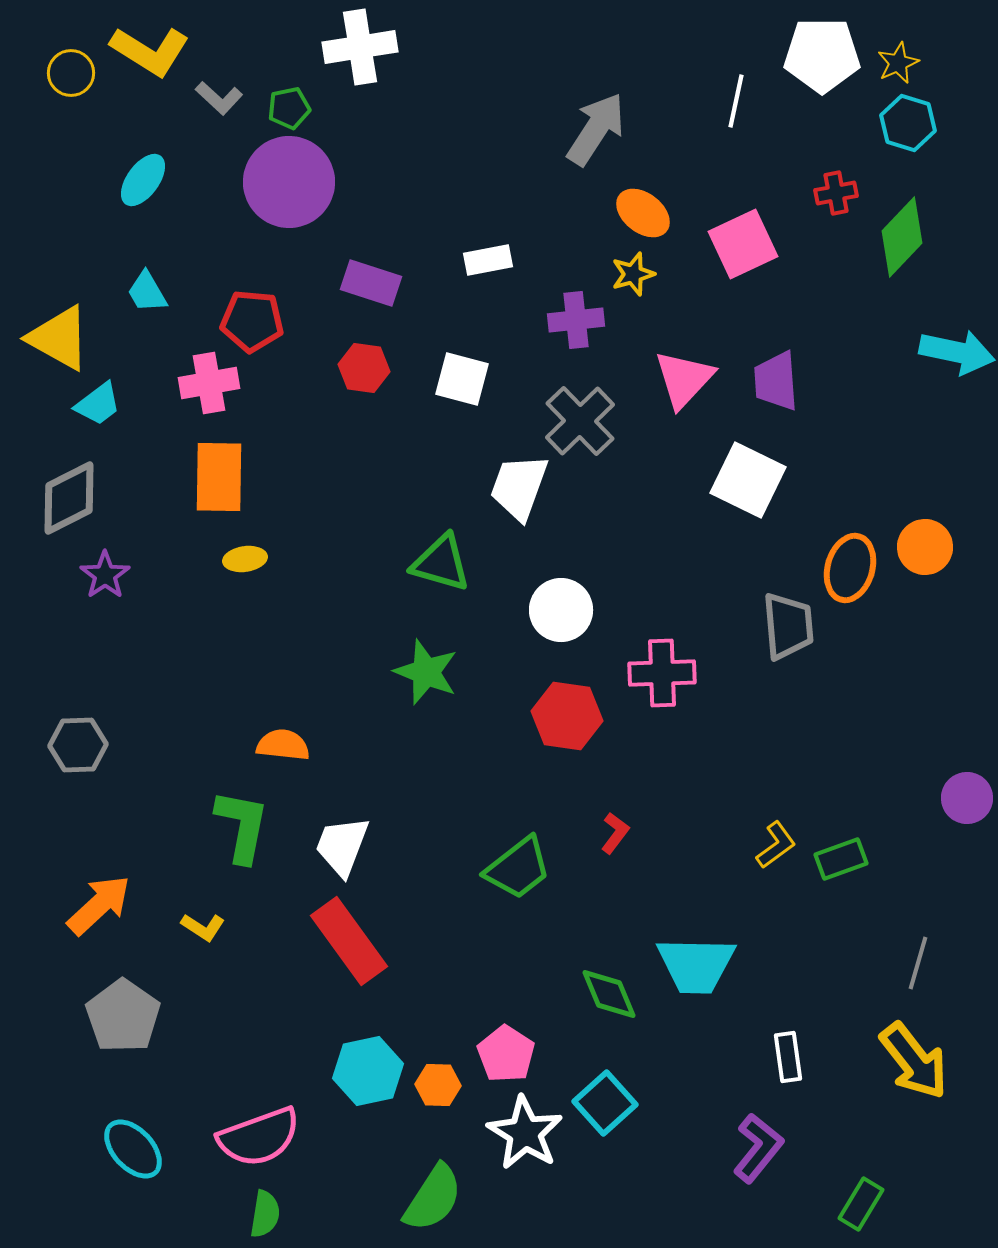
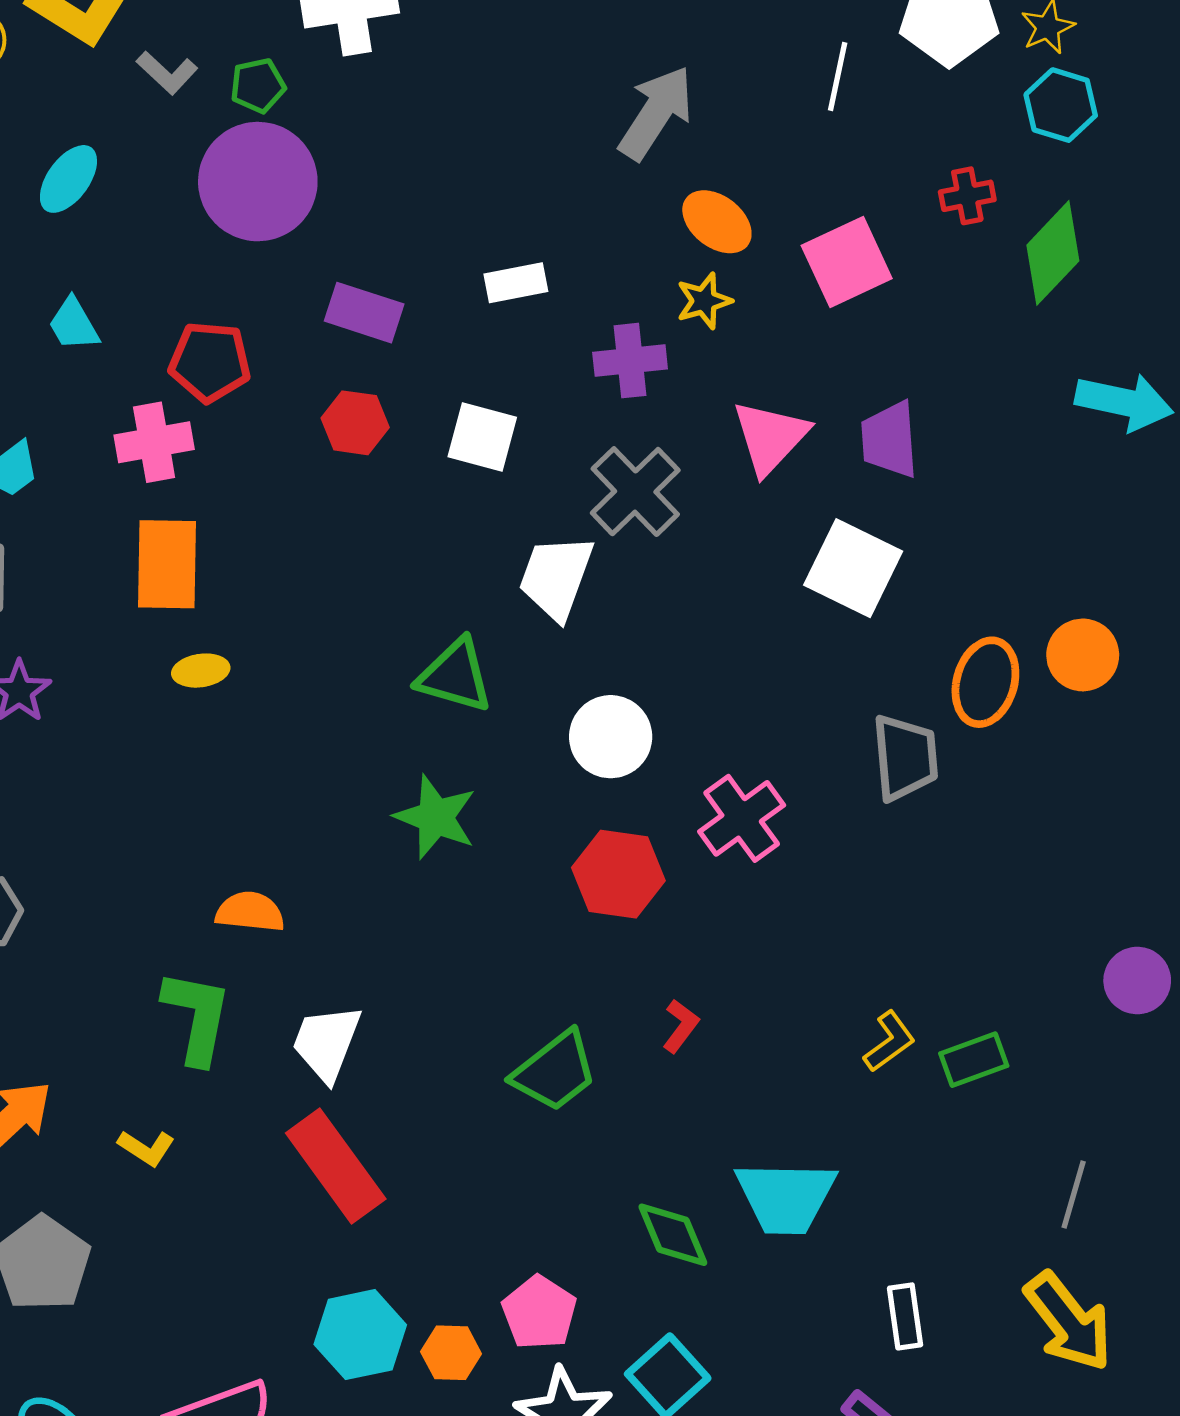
pink cross: (662, 673) -> (742, 818), turned -34

